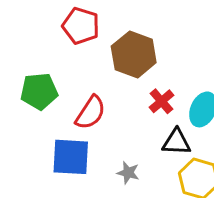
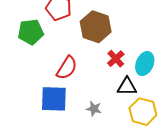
green pentagon: (39, 91) -> (31, 32), moved

